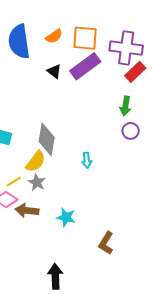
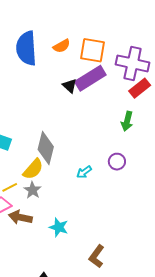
black triangle: (54, 71) -> (70, 86), moved
purple circle: (131, 131) -> (117, 162), moved
cyan arrow: (87, 160) -> (84, 172), turned 56

